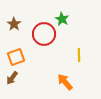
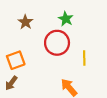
brown star: (14, 24) -> (25, 22), moved
red circle: (44, 34) -> (57, 43), moved

